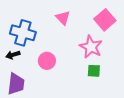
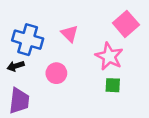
pink triangle: (63, 18) -> (70, 34), moved

